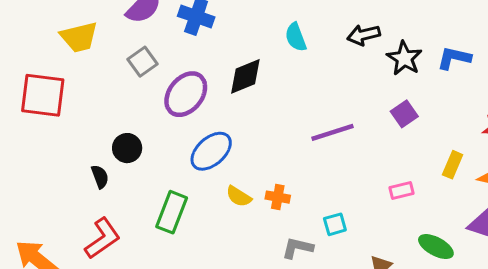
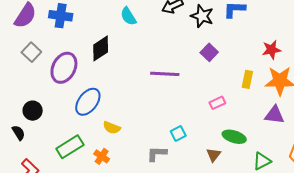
purple line: (333, 132) -> (165, 74), turned 32
orange cross: (278, 197) -> (102, 156), moved, turned 35
green rectangle: (172, 212) -> (70, 147), turned 48
green ellipse: (436, 247) -> (234, 137), moved

